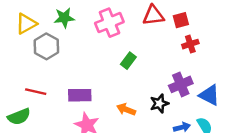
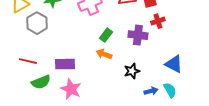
purple cross: (181, 84) -> (138, 35), moved, turned 30
orange arrow: (126, 109) -> (104, 54), moved
green semicircle: (19, 117) -> (41, 82), moved

